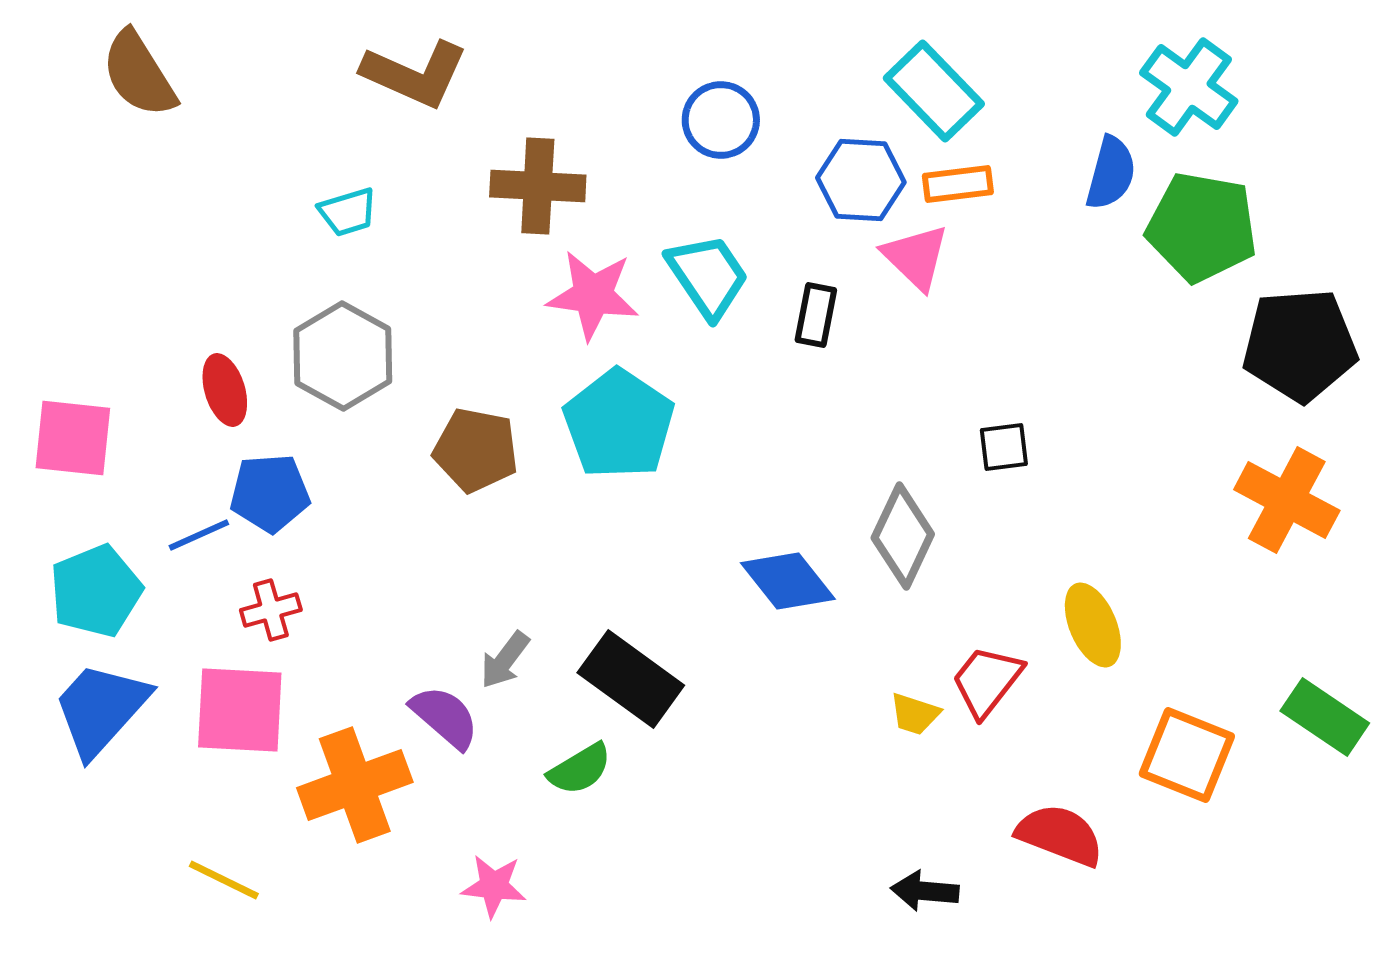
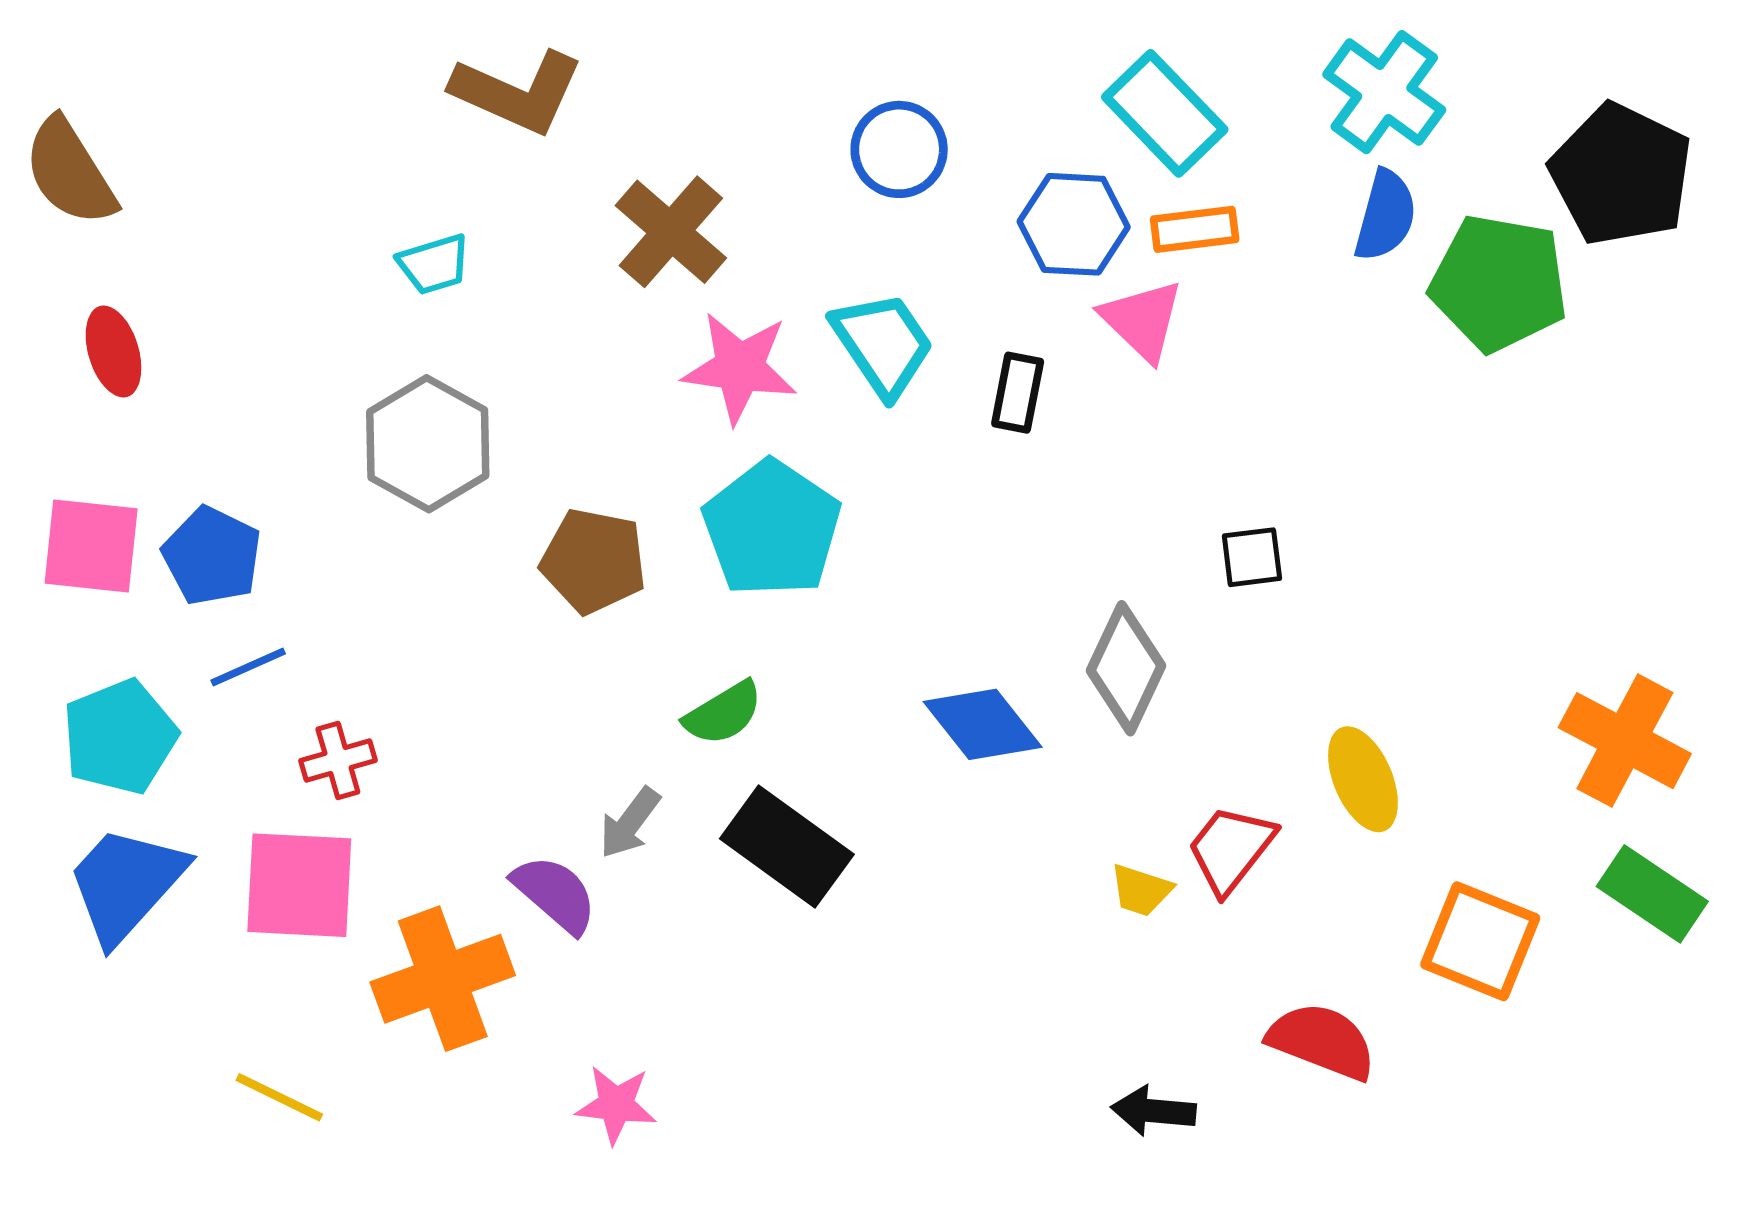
brown semicircle: (139, 74) -> (70, 172), moved
cyan cross: (1189, 87) -> (1384, 92), moved
brown cross: (538, 186) -> (671, 232), turned 38
black pentagon: (1300, 345) -> (1621, 174), moved, turned 30
red ellipse: (225, 390) -> (113, 351), moved
blue pentagon: (270, 493) -> (212, 556), moved, turned 30
orange cross: (1287, 500) -> (1625, 741), moved
green semicircle: (580, 769) -> (723, 713), moved

